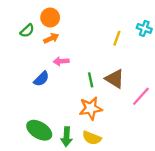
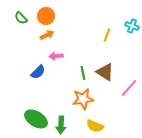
green semicircle: (27, 31) -> (21, 18), moved, turned 88
yellow semicircle: (92, 138) -> (95, 126), moved

